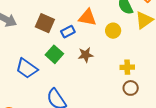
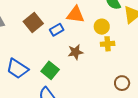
brown square: (45, 23) -> (33, 22), turned 30
green square: (54, 54) -> (50, 70), moved
yellow cross: (127, 67) -> (108, 44), moved

